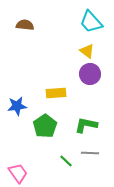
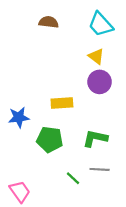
brown semicircle: (25, 25) -> (49, 22), moved
green pentagon: (45, 126) -> (50, 139), turned -30

